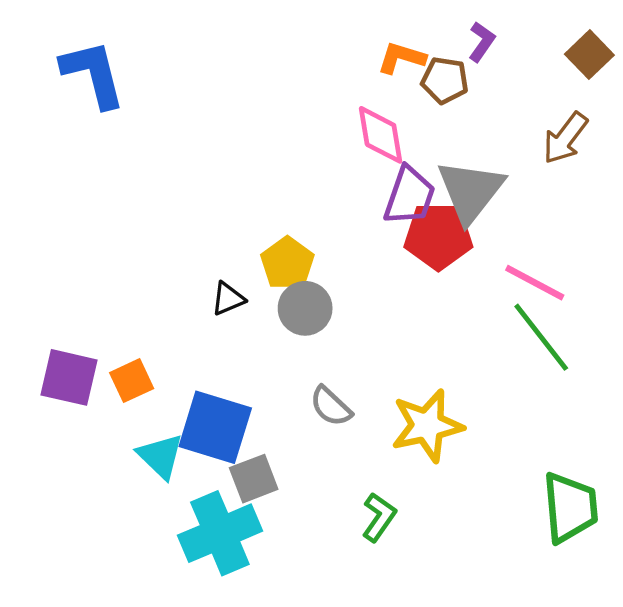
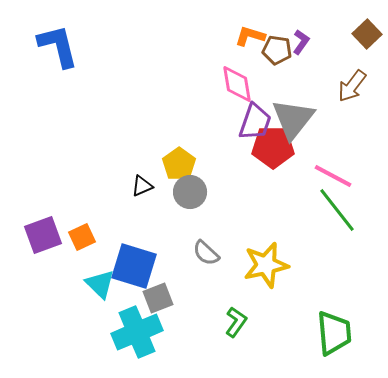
purple L-shape: (482, 42) -> (301, 42), moved
purple square: (69, 377) -> (43, 235), turned -33
green trapezoid: (570, 507) -> (334, 333), moved

